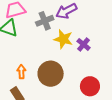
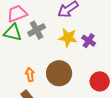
gray cross: (45, 21) -> (37, 30), moved

